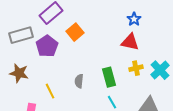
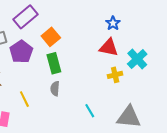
cyan cross: (160, 70) -> (137, 59), moved
green rectangle: (109, 77) -> (54, 63), moved

